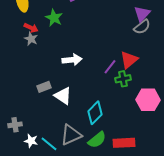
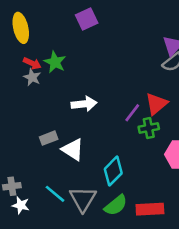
green star: (54, 18) -> (55, 62), moved
gray triangle: (71, 135) -> (83, 199), turned -35
white star: (31, 141) -> (21, 205), moved
cyan line: (49, 144) -> (55, 194), moved

